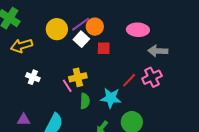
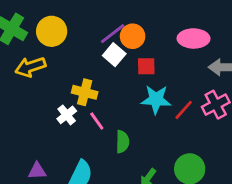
yellow circle: (57, 29) -> (52, 31), moved
white cross: (33, 77) -> (67, 115), moved, turned 32
yellow cross: (78, 77) -> (85, 92), moved, turned 30
cyan star: (111, 98) -> (156, 99), moved

